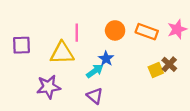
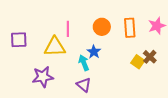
orange rectangle: (147, 32) -> (130, 28), turned 66
yellow square: (156, 70) -> (138, 62), turned -32
cyan arrow: (95, 71) -> (84, 63), turned -77

